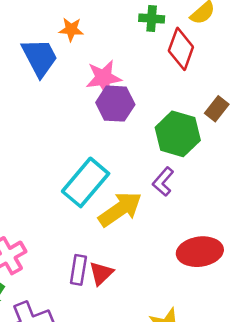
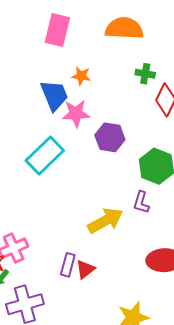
pink star: (104, 78) -> (76, 113), moved
cyan rectangle: (86, 182) -> (45, 156), moved
purple L-shape: (163, 182) -> (141, 202), turned -30

